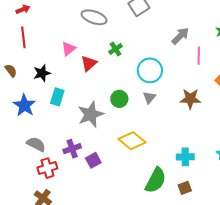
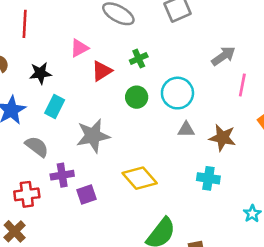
gray triangle: (149, 97) -> (186, 129), moved, turned 40
green circle: (119, 99) -> (137, 97), moved
gray semicircle: (36, 144) -> (37, 147), moved
cyan cross: (185, 157) -> (208, 178), moved

